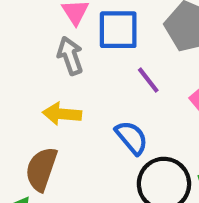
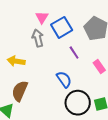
blue square: (118, 30) -> (62, 27), turned -35
yellow arrow: (62, 114) -> (16, 61), moved

